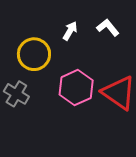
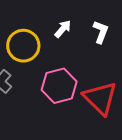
white L-shape: (108, 28) -> (101, 32), turned 50

